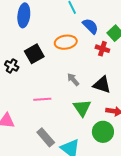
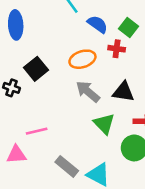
orange ellipse: (66, 42) -> (82, 59), moved
gray arrow: (73, 79) -> (88, 92), size x1.5
pink line: (42, 99) -> (37, 131), moved

